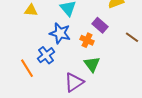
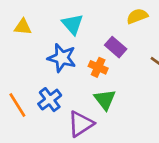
blue cross: (46, 55) -> (50, 100), moved

